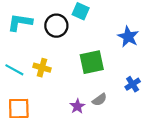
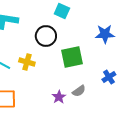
black circle: (56, 26) -> (46, 36), moved
blue star: (128, 37) -> (105, 34), turned -30

